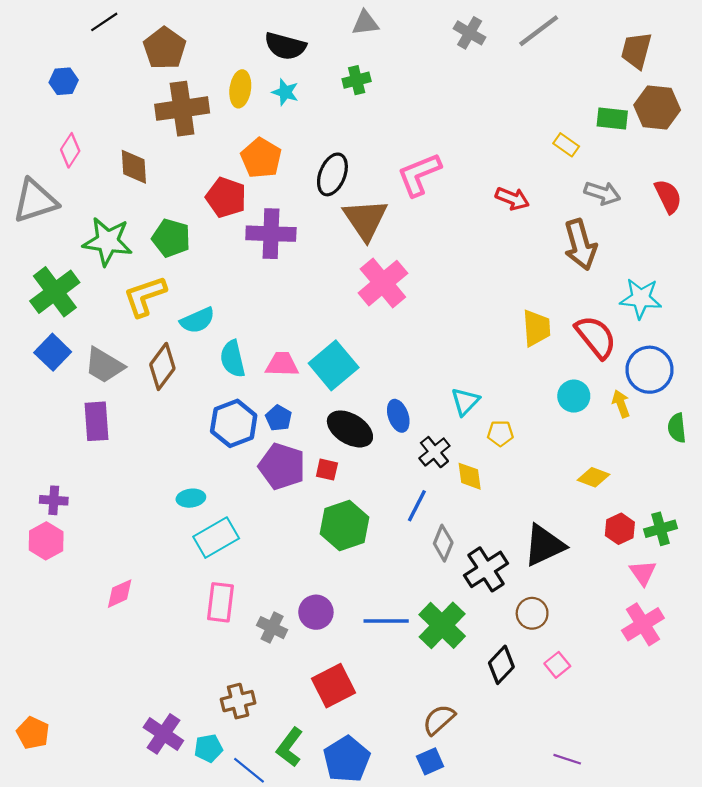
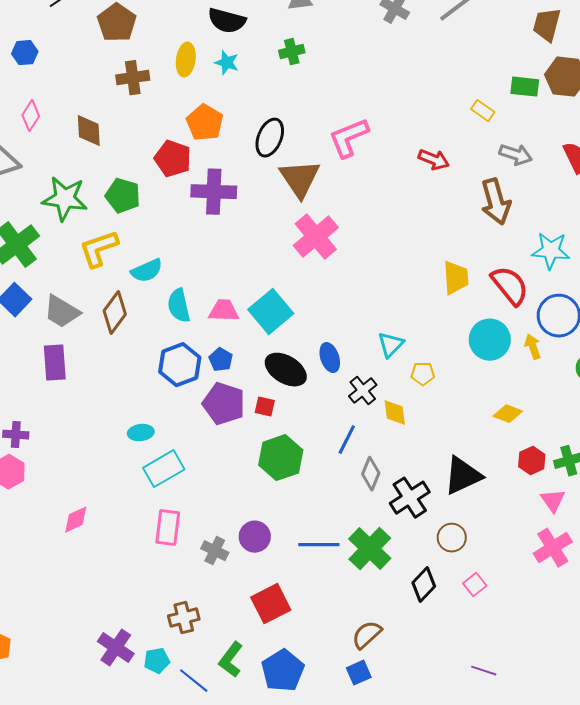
brown cross: (182, 109) -> (133, 78), size x0.7
cyan circle: (574, 396) -> (490, 340), size x1.4

